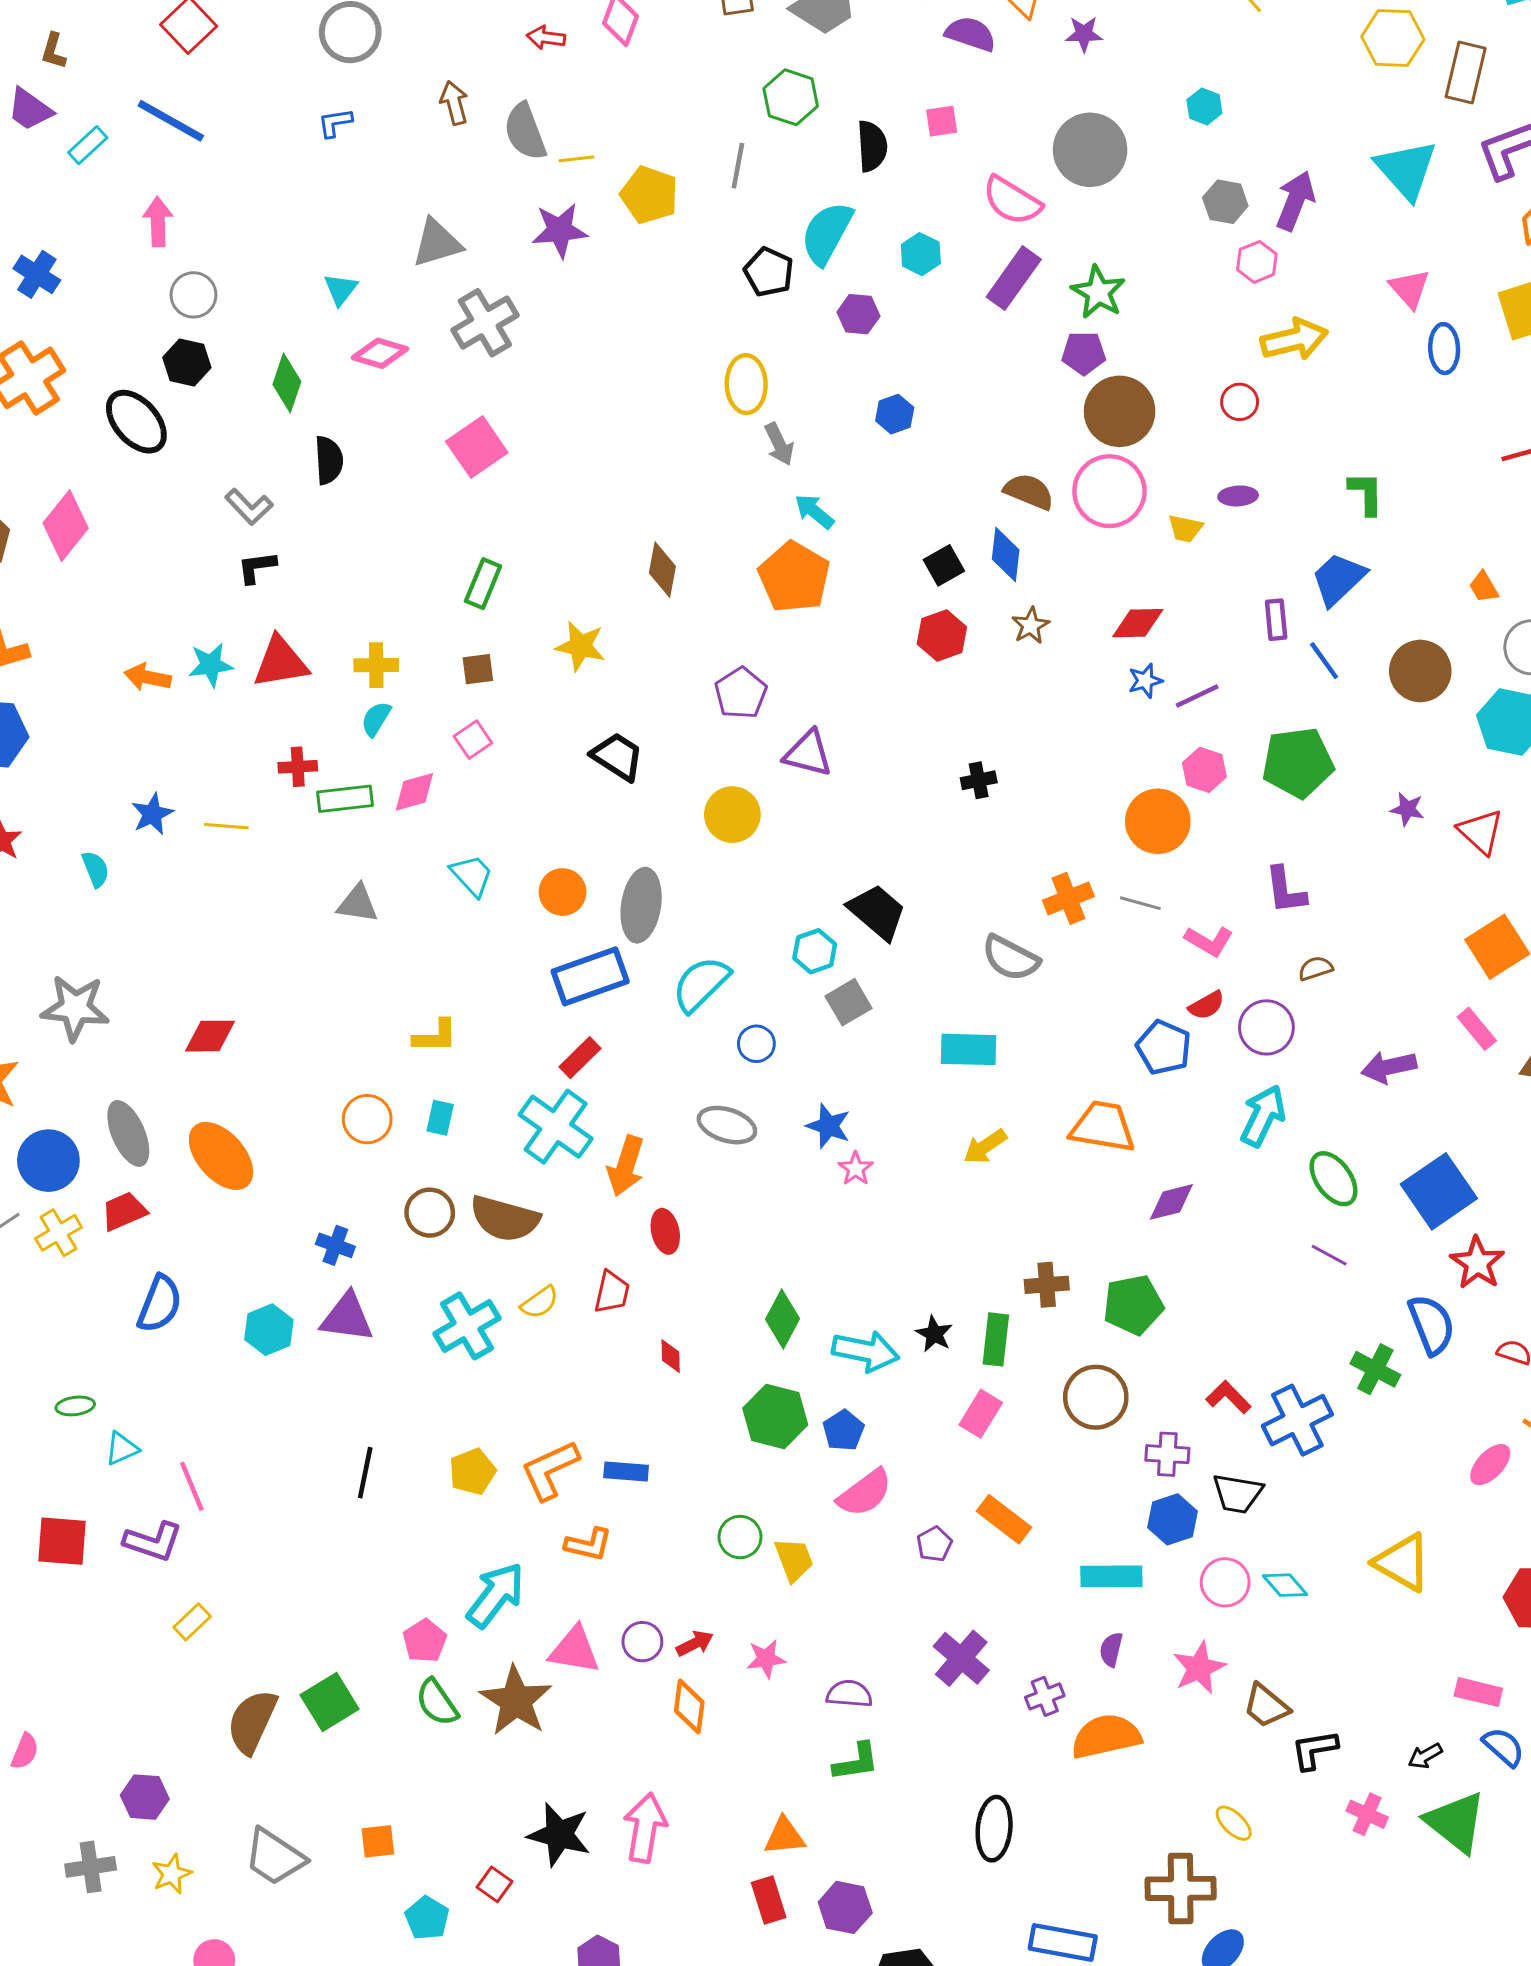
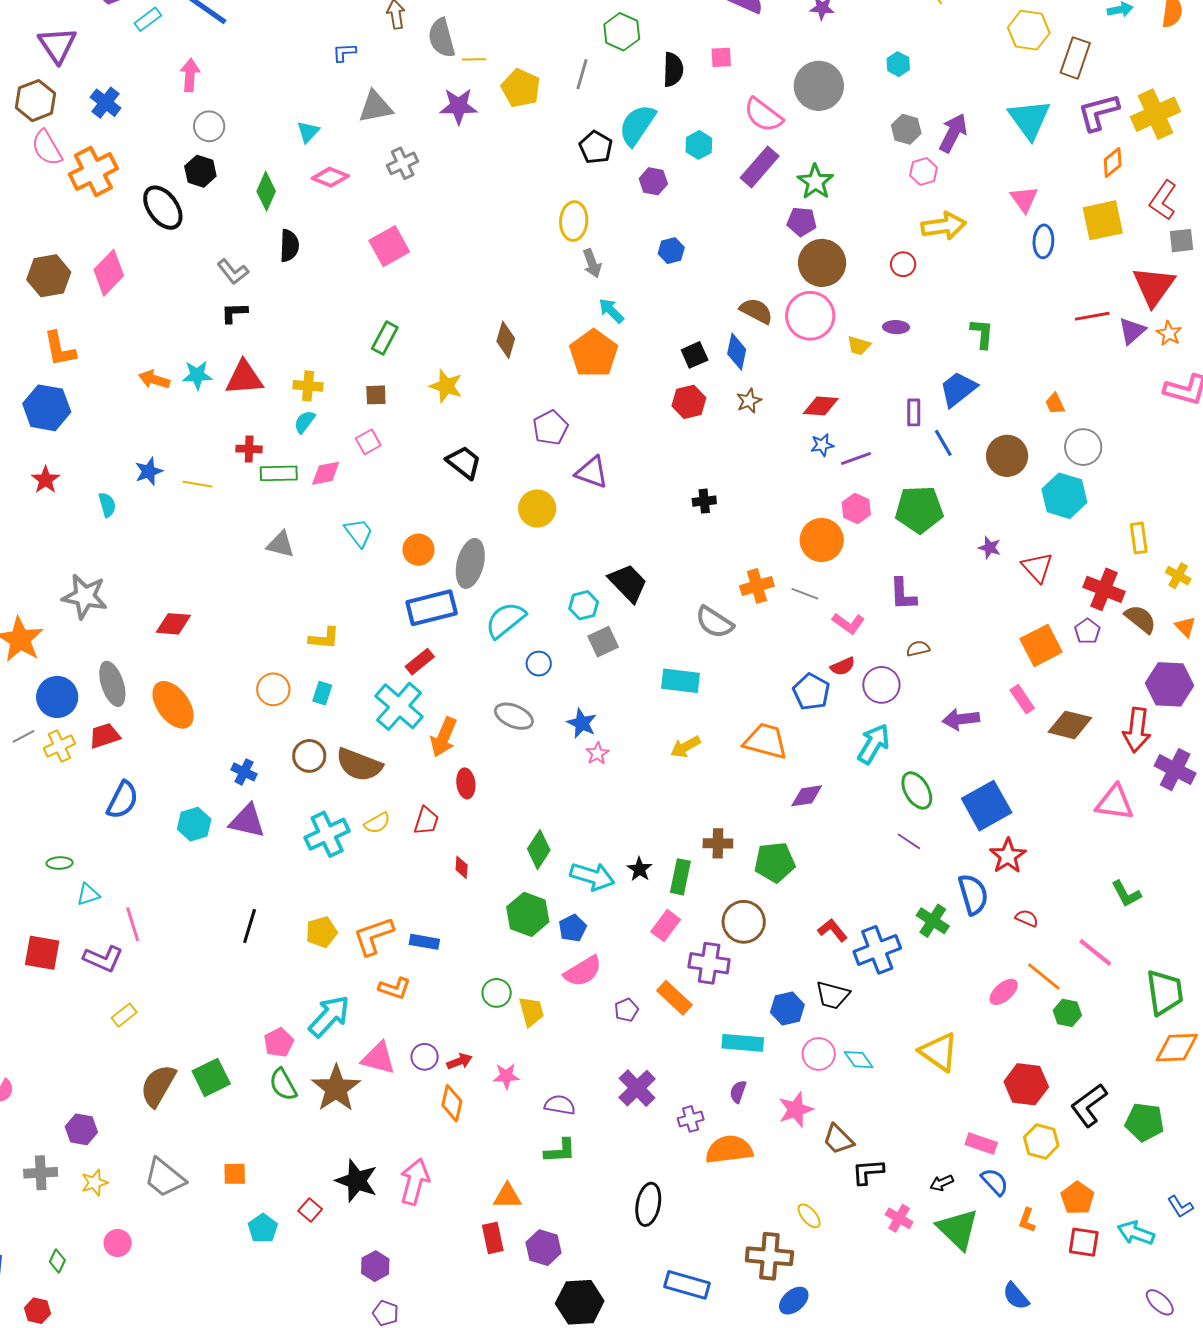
blue L-shape: (335, 123) -> (344, 52), moved
gray cross: (485, 323) -> (403, 163), size x0.7
purple cross: (1167, 1454) -> (709, 963), moved, size x1.4

